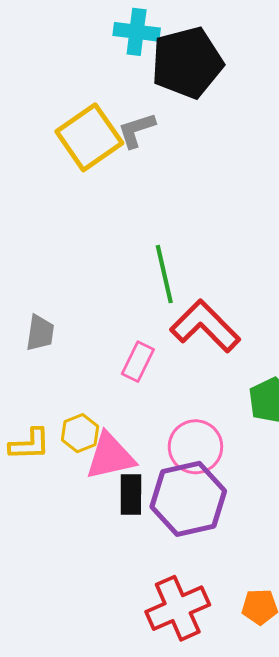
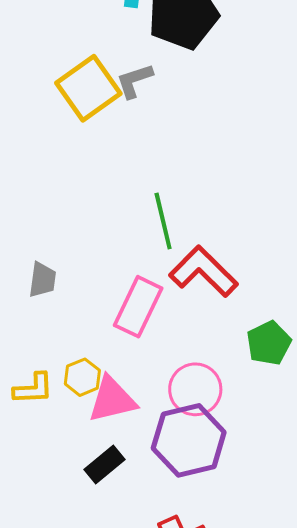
pink rectangle: (138, 362) -> (138, 307), size x1.5
black rectangle: (131, 495) -> (104, 464), moved, turned 51

